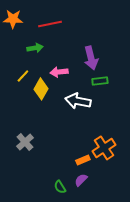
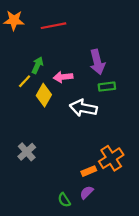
green arrow: (35, 48) -> (37, 65), moved, turned -56

